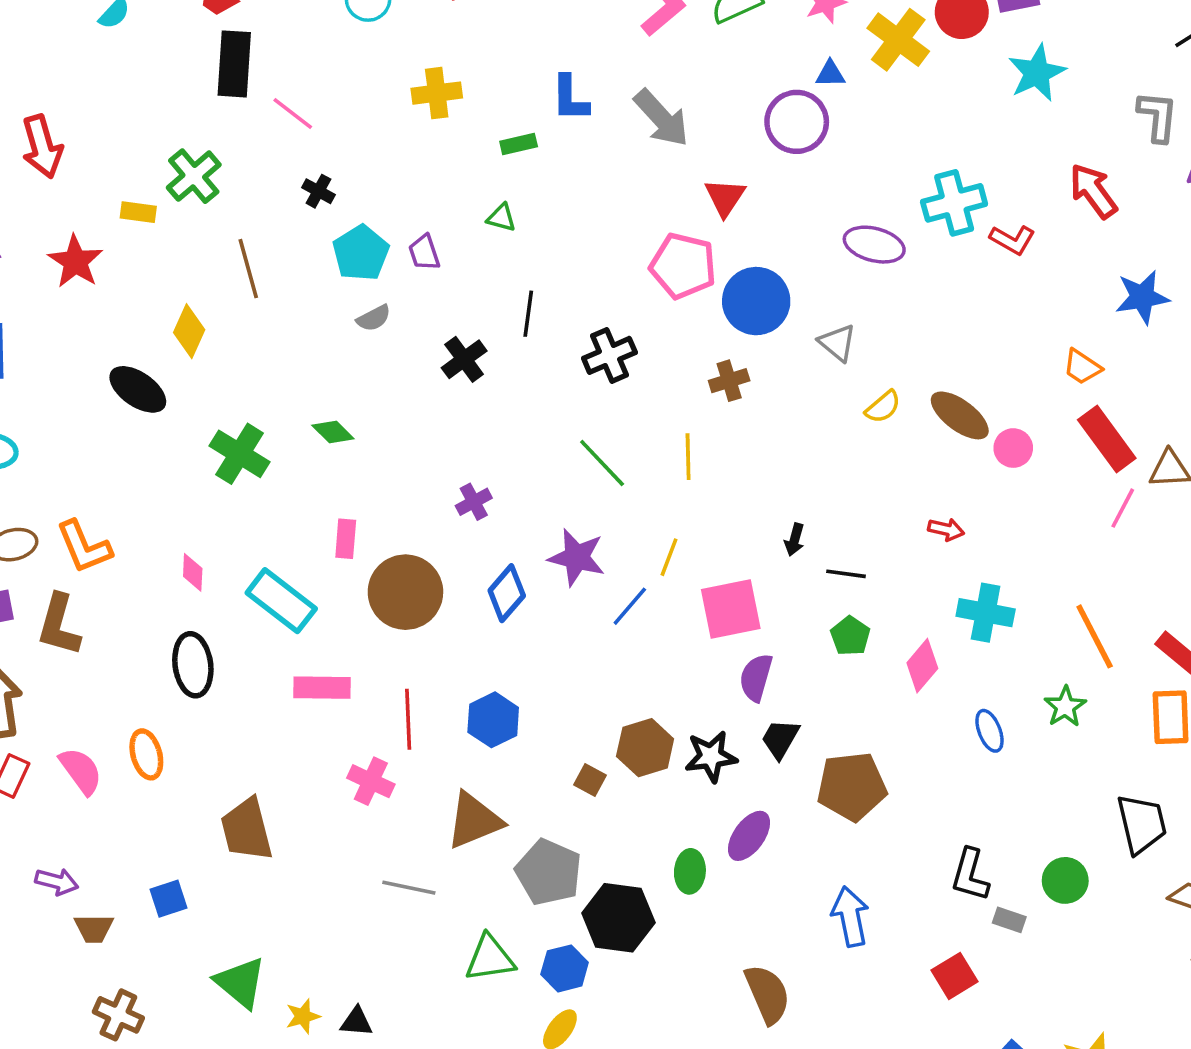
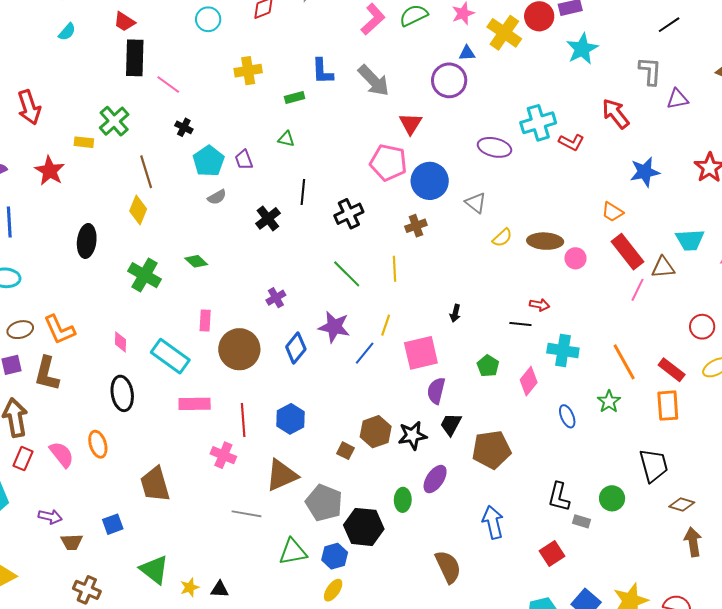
yellow diamond: (189, 331) -> (138, 210), moved
black ellipse: (138, 389) -> (87, 241), turned 64
brown ellipse: (960, 415) -> (545, 241), turned -32
black line: (846, 574) -> (520, 324), moved

